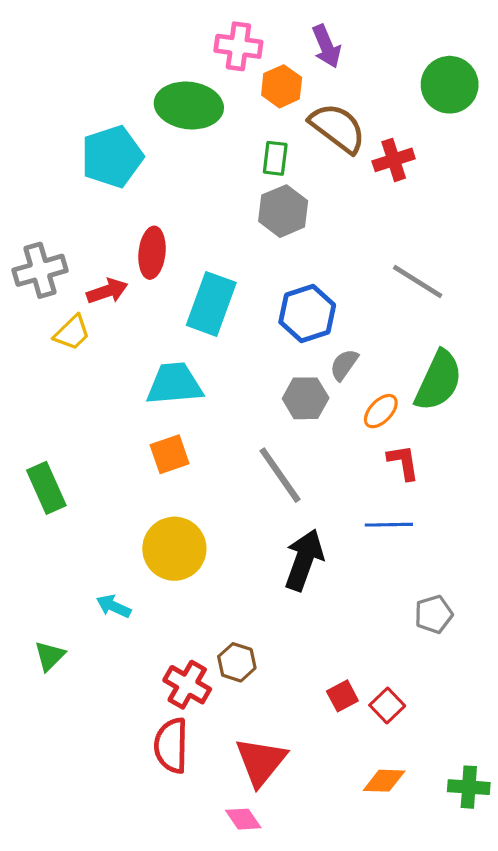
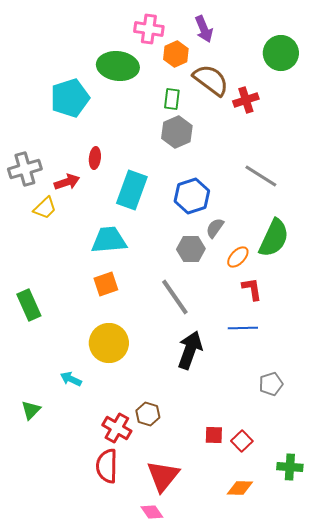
red ellipse: (152, 253) -> (95, 158), size x0.7
red square: (342, 696) -> (214, 435), turned 30
green cross: (469, 787) -> (290, 467), moved

